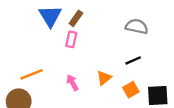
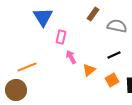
brown rectangle: (76, 18) -> (93, 14), moved
pink arrow: (72, 83) -> (71, 57), moved

